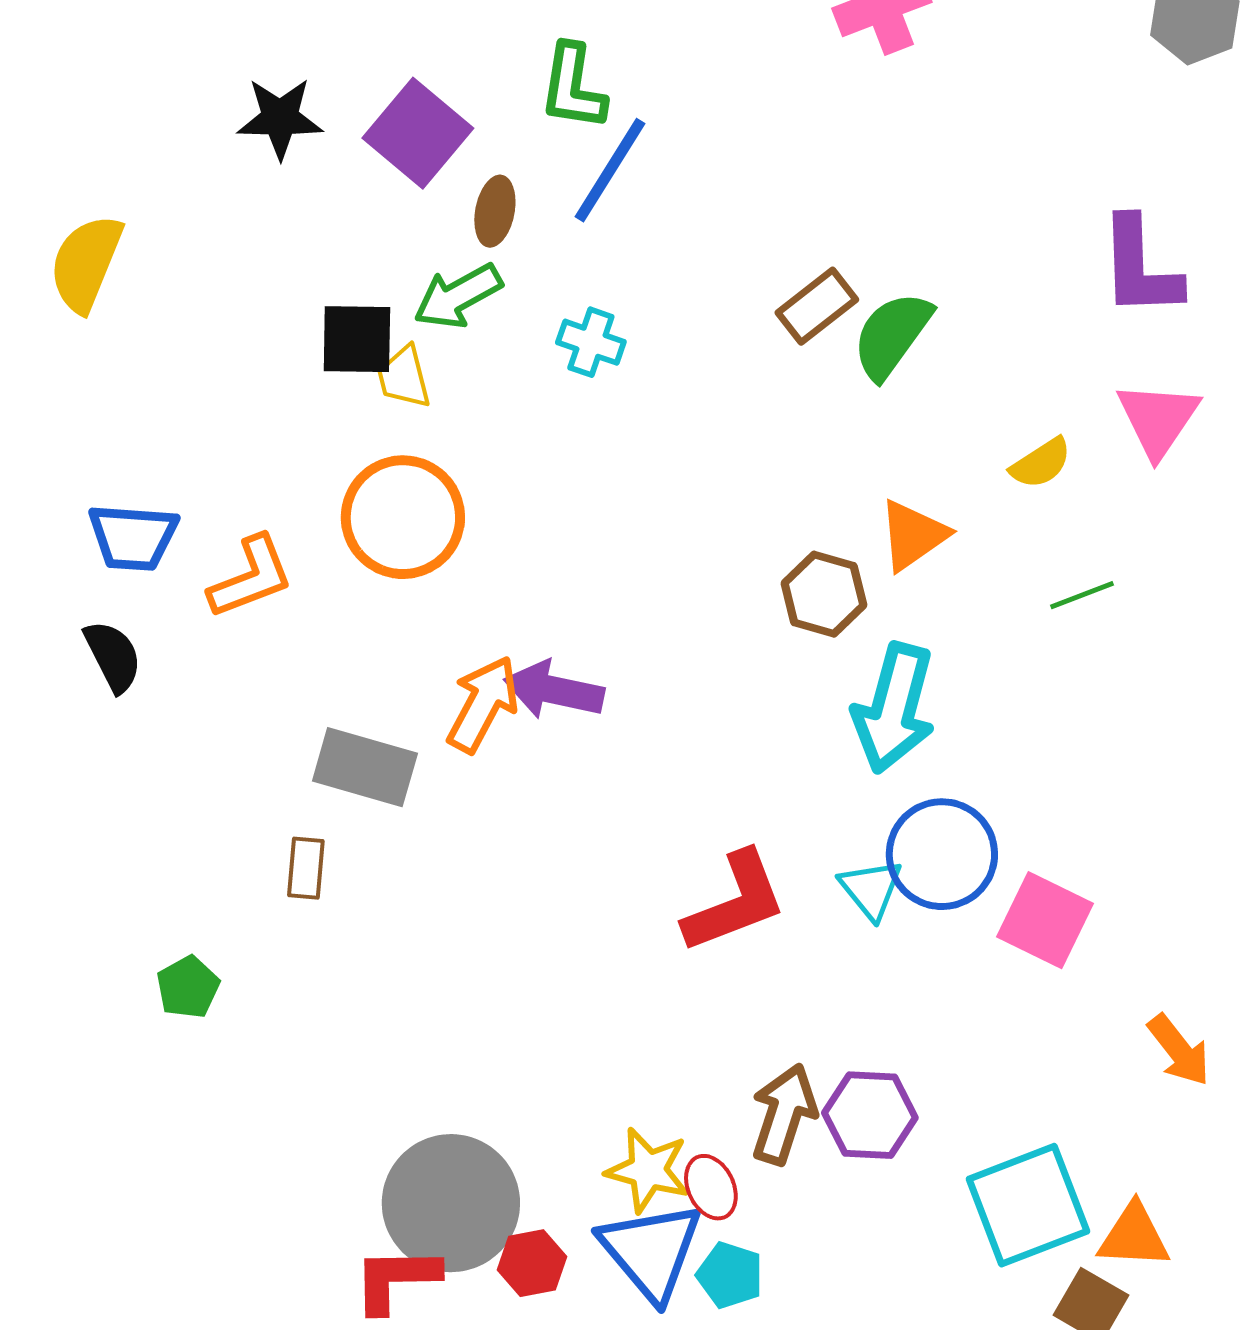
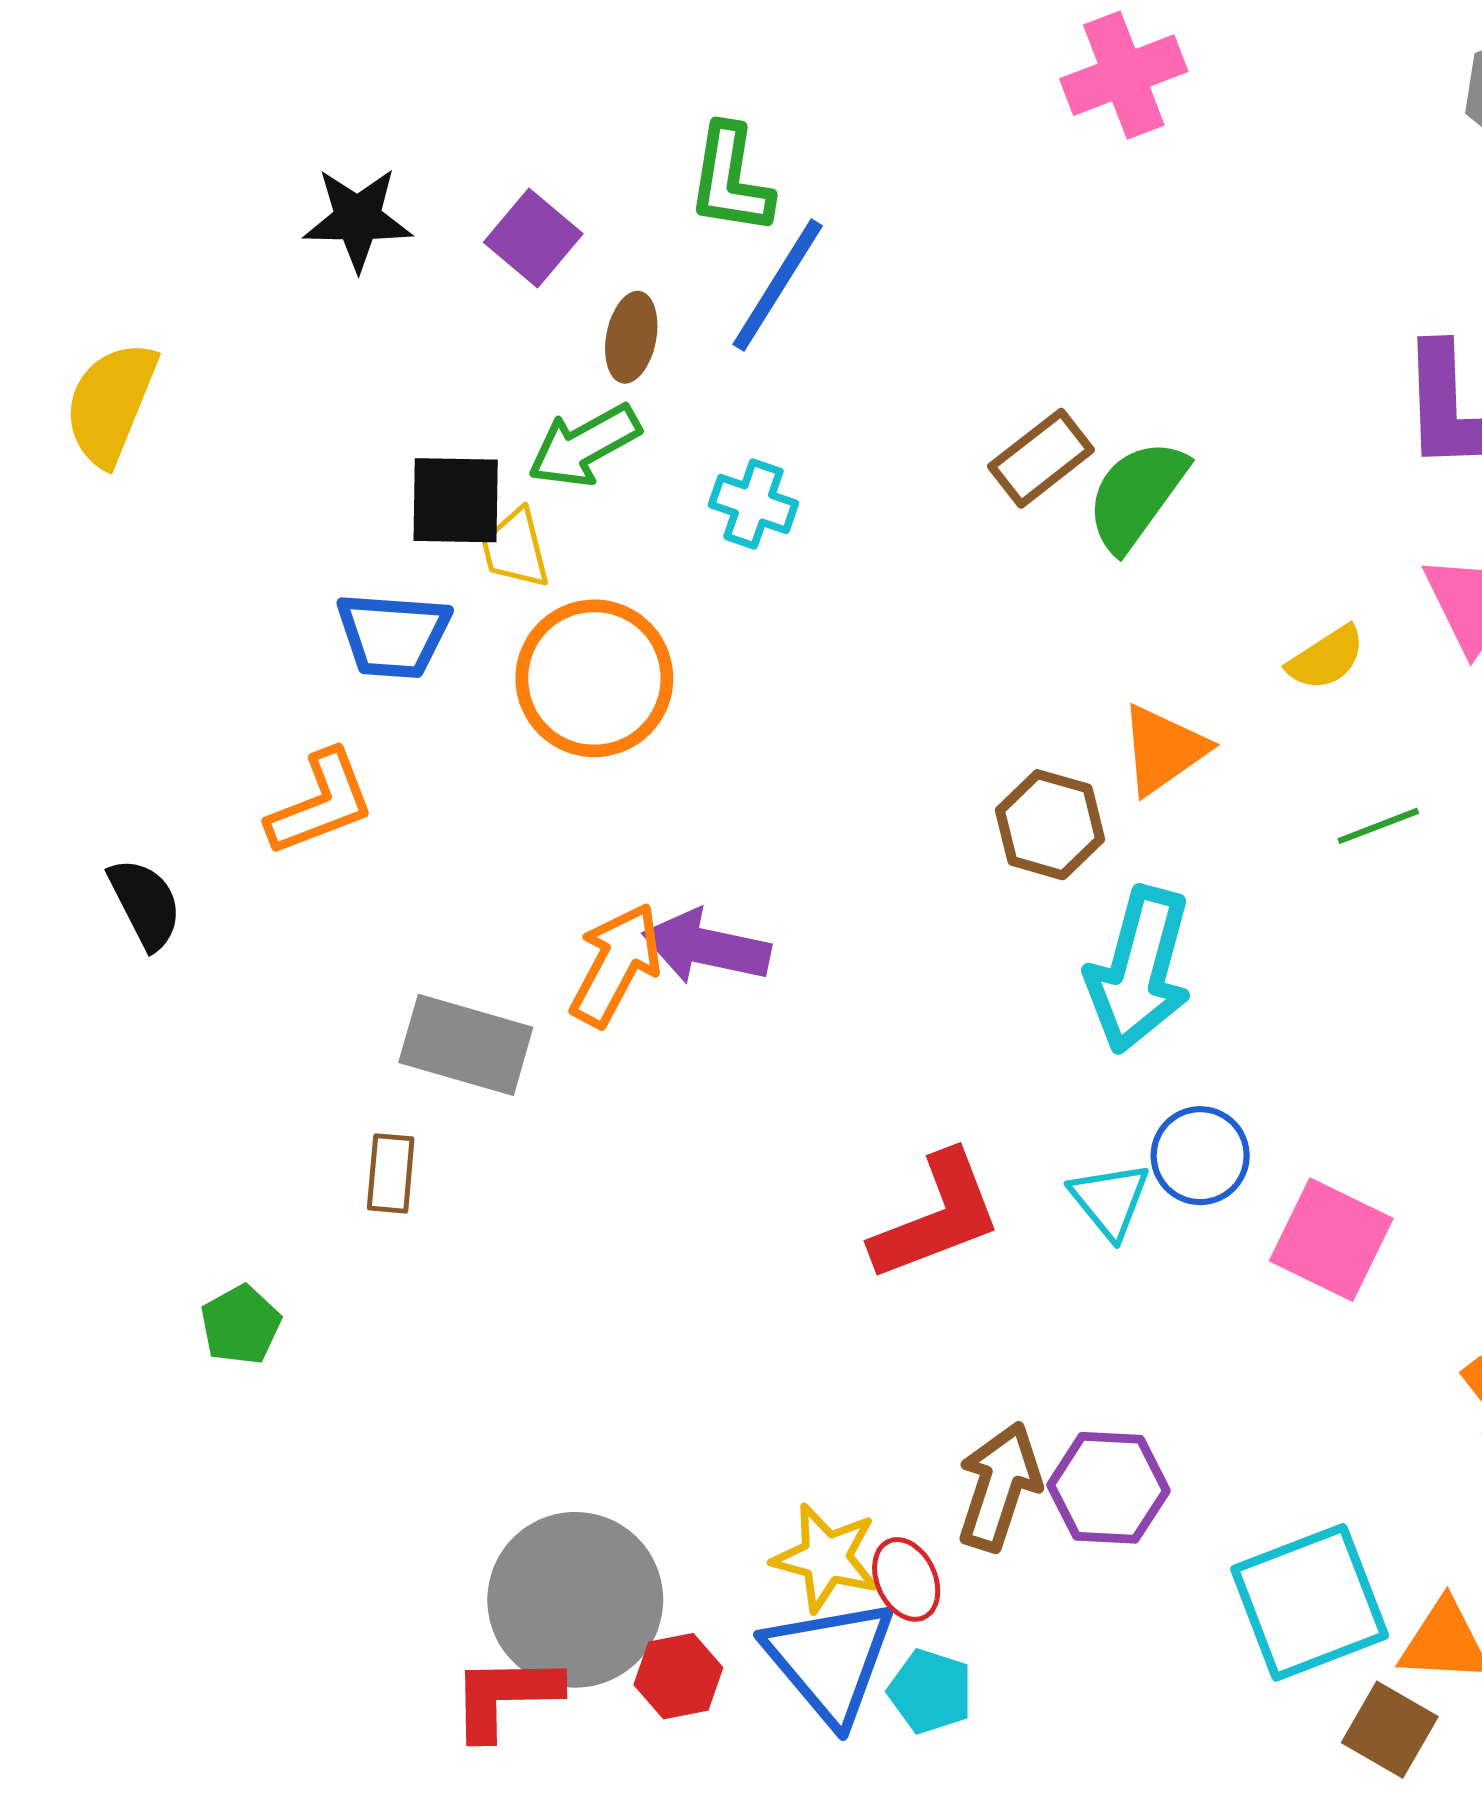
purple square: (418, 133) -> (533, 238), size x0.7
orange circle: (403, 517) -> (594, 678), moved
blue trapezoid: (133, 537) -> (393, 635), moved
blue circle: (942, 854) -> (1200, 1156), size x0.7

